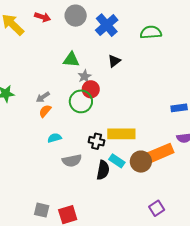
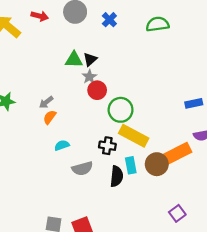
blue cross: (107, 25) -> (109, 20), size x0.6
black triangle: (114, 61) -> (90, 59), moved
green circle: (81, 101) -> (121, 110), moved
yellow rectangle: (121, 134) -> (134, 136), turned 32
cyan rectangle: (117, 161) -> (131, 165), turned 49

